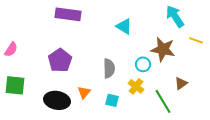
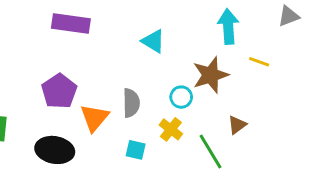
cyan arrow: (175, 16) -> (228, 26), turned 30
brown star: (163, 49) -> (211, 75), turned -30
orange triangle: (84, 92) -> (94, 118), moved, size x1.5

